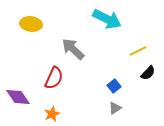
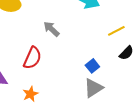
gray arrow: (73, 49) -> (51, 29), size x0.7
gray triangle: (115, 108) -> (93, 88), size x1.5

